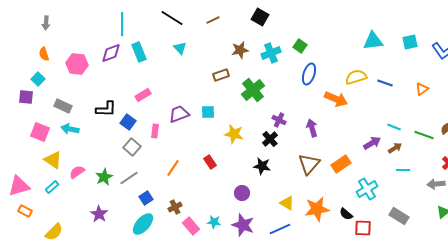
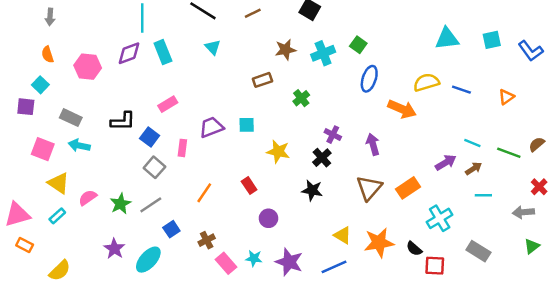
green cross: (253, 90) -> (301, 98), size x0.6
purple circle: (242, 193) -> (268, 218), moved
cyan ellipse: (143, 224) -> (148, 260), moved

